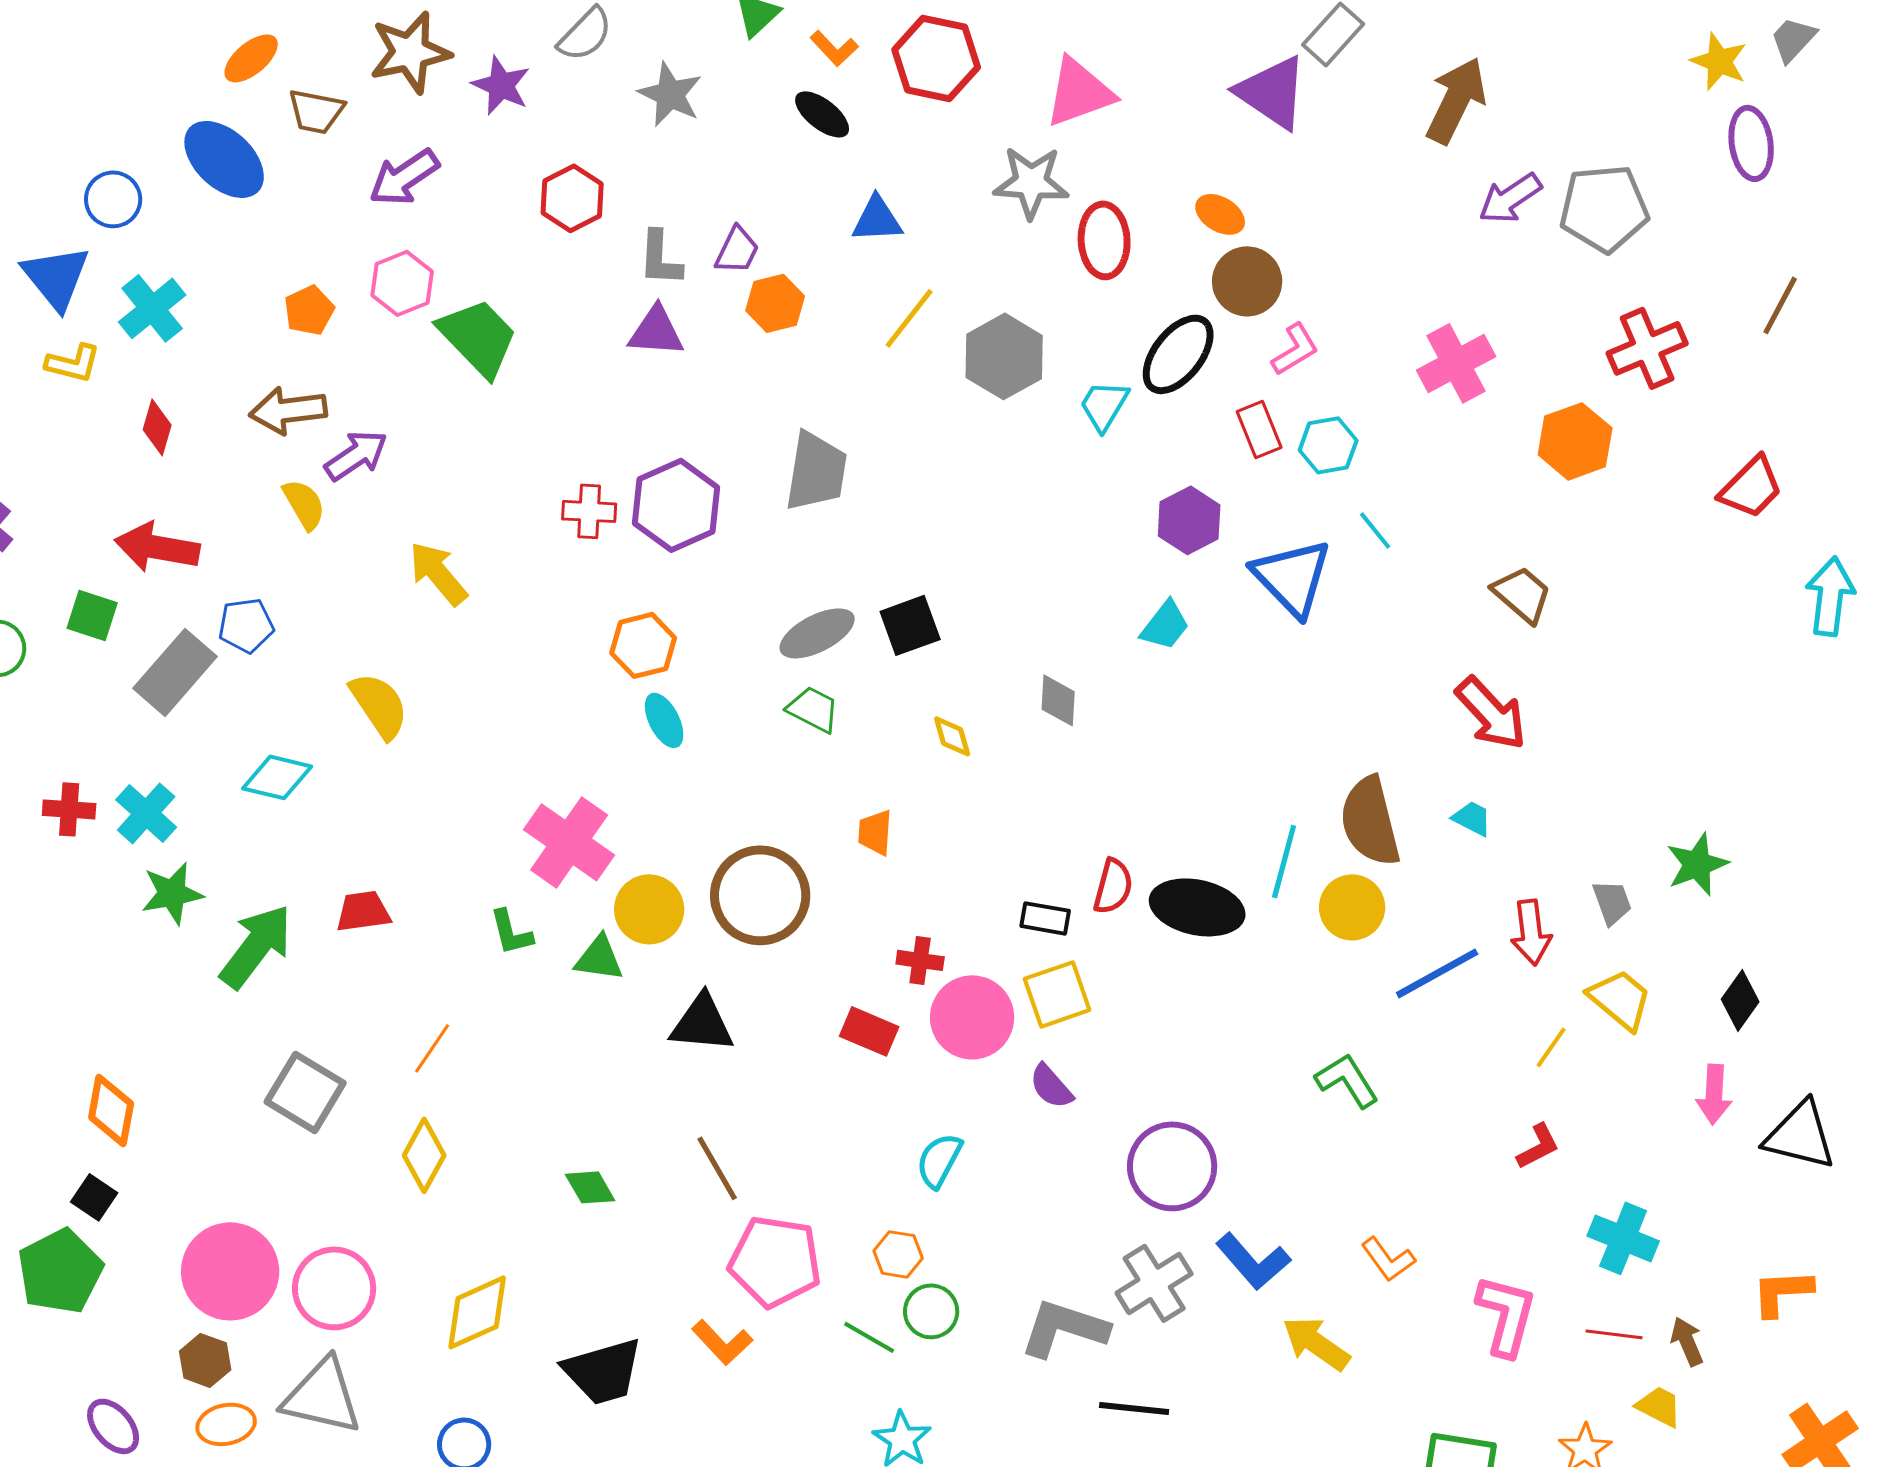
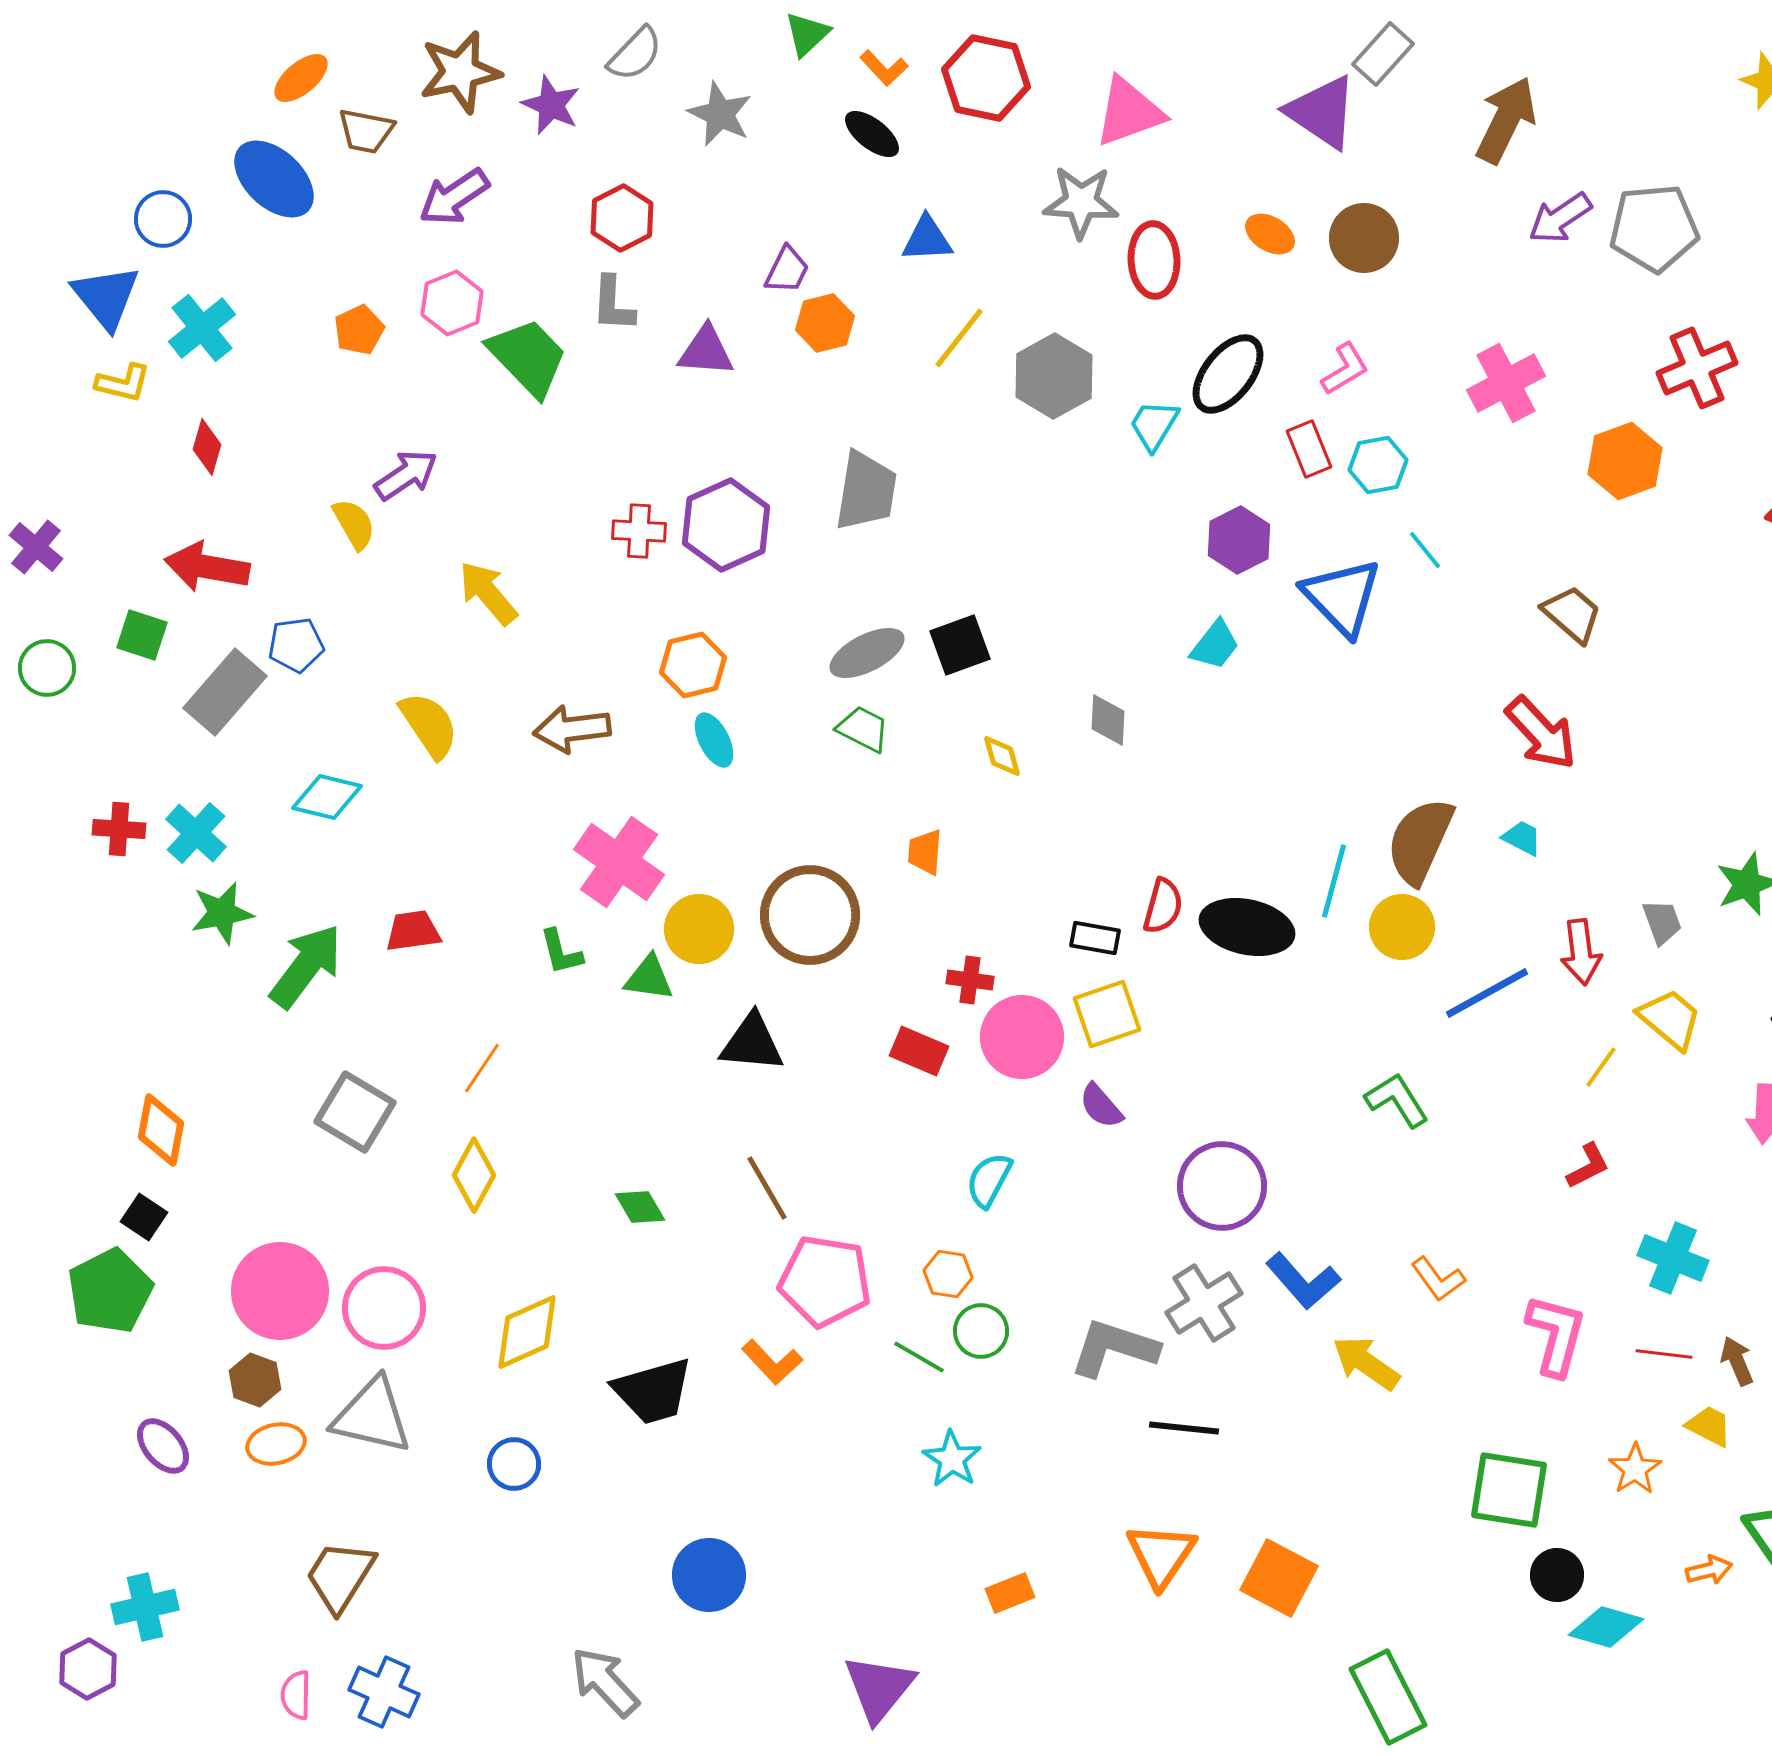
gray L-shape: (660, 258) -> (613, 304), moved
brown circle: (1247, 281) -> (1364, 238), moved
brown arrow: (288, 410) -> (572, 729), moved
brown semicircle: (1370, 821) -> (1420, 841), turned 38

